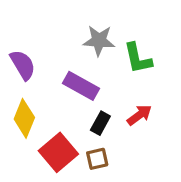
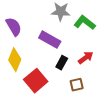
green L-shape: (138, 58) -> (85, 23), turned 140
brown square: (97, 159) -> (77, 85), moved

